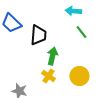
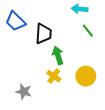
green arrow: (52, 56) -> (58, 55), turned -30

